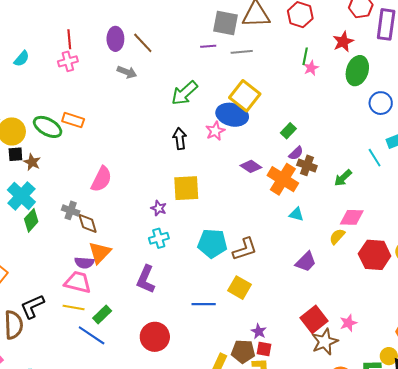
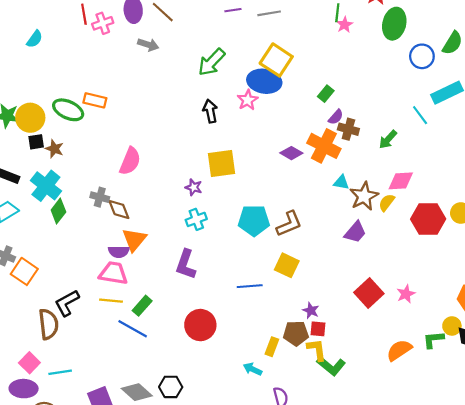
pink cross: (68, 61) -> (103, 23), moved
purple diamond: (251, 166) -> (291, 153), moved
brown star: (325, 342) -> (364, 196), moved

